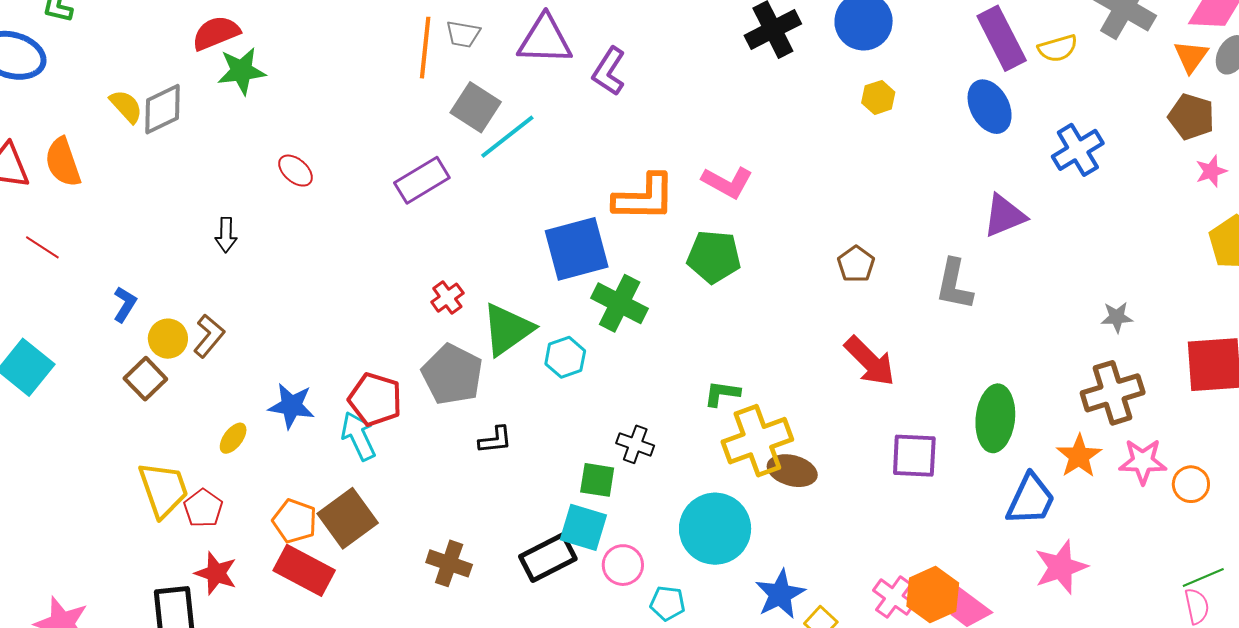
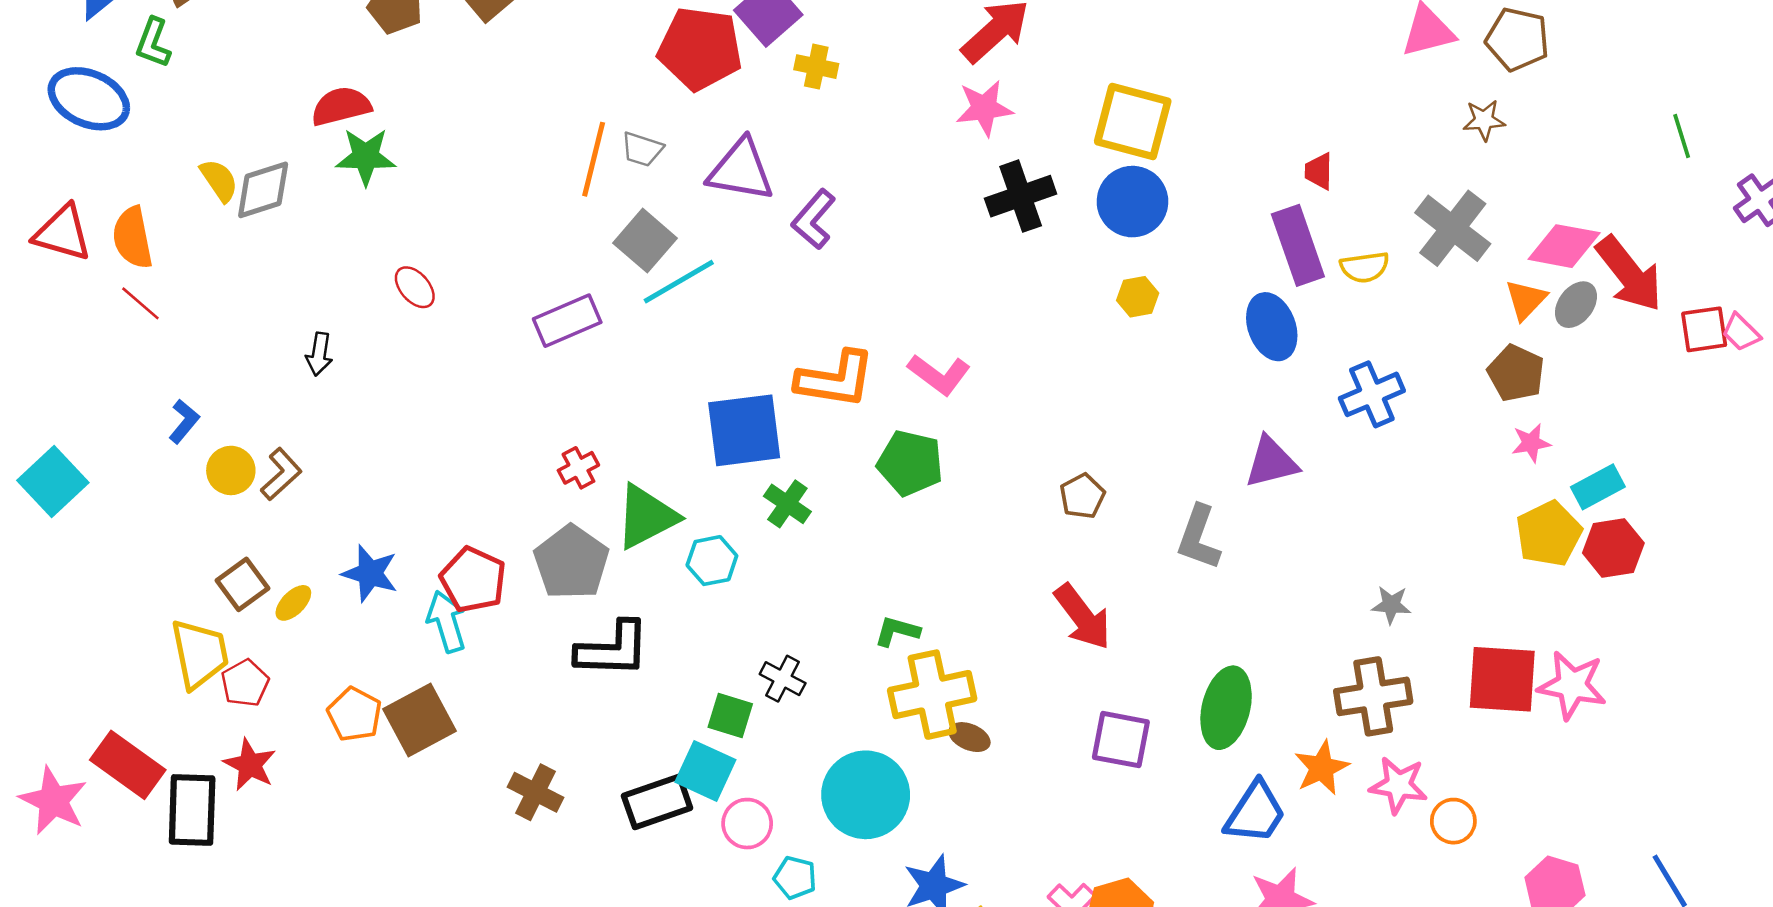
red line: (42, 247) -> (140, 303), moved
green cross: (620, 303) -> (787, 504), size x0.7
brown square: (145, 379) -> (243, 584), moved
black L-shape: (495, 440) -> (613, 649), size x1.8
brown ellipse: (792, 471) -> (969, 737), size x0.7
red rectangle: (304, 570) -> (128, 765), moved

